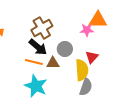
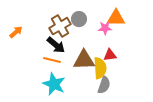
gray circle: (65, 49) -> (79, 19), moved
red triangle: (92, 57) -> (110, 55), turned 40
brown triangle: (53, 63) -> (84, 60), moved, size x1.6

